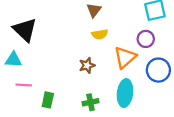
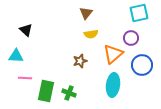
black triangle: (25, 30) -> (26, 30), size x0.6
green rectangle: (48, 100) -> (46, 91), size x1.5
green cross: (90, 102) -> (69, 93), moved, turned 32

